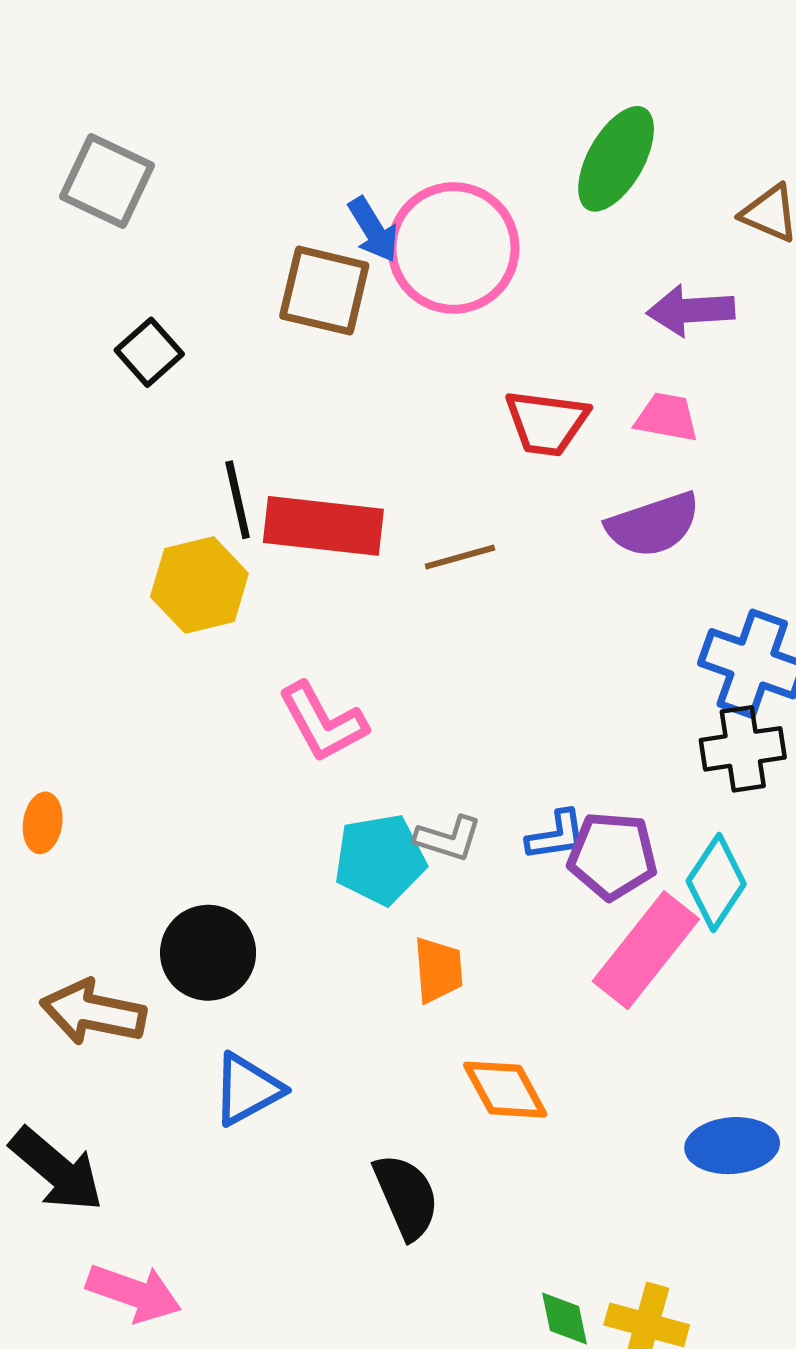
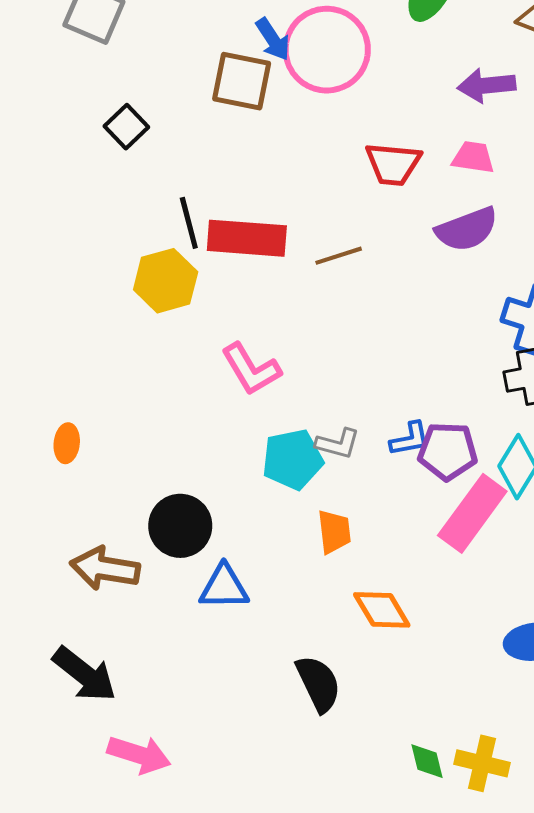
blue triangle: (247, 1089) -> (224, 587), moved, turned 30

